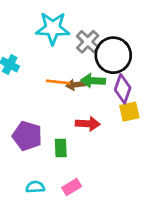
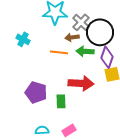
brown arrow: (76, 85) -> (72, 37), moved
red arrow: (88, 124) -> (81, 83), size x1.4

